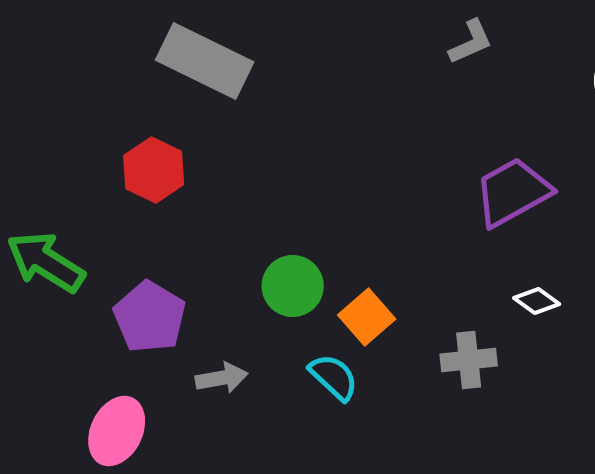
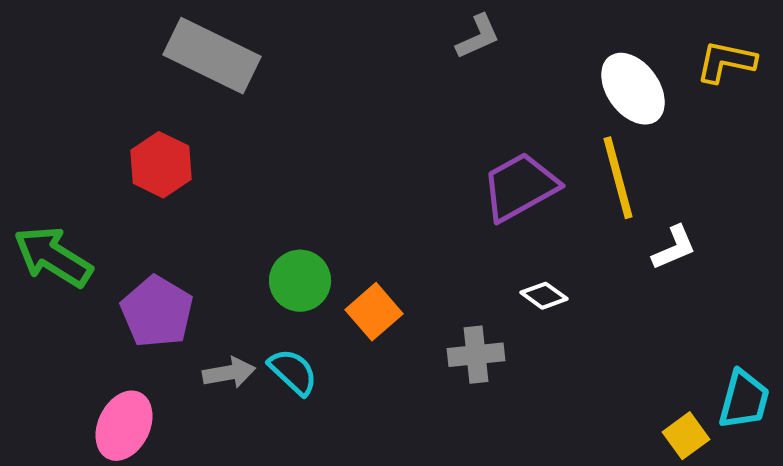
cyan semicircle: (334, 377) -> (293, 372), moved

